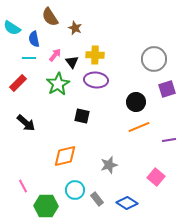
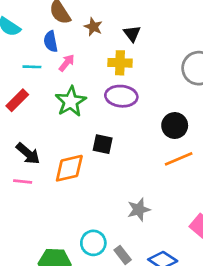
blue semicircle: (34, 39) -> (51, 41), moved
black triangle: (72, 62) -> (132, 33), moved
orange diamond: (65, 156) -> (69, 168), moved
pink line: (23, 186) -> (23, 182), moved, turned -56

